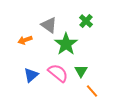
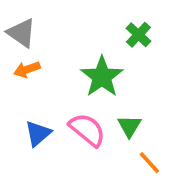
gray triangle: (49, 25) -> (21, 33), moved

